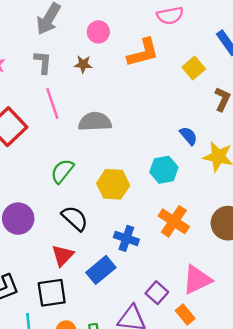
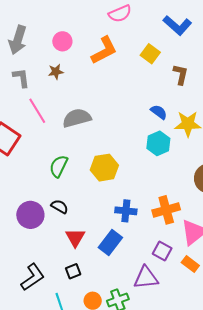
cyan hexagon: (164, 170) -> (158, 143), moved
black semicircle: (75, 218) -> (60, 207), moved, size x0.7
orange cross: (174, 221) -> (166, 210), moved, turned -36
black square: (52, 293) -> (73, 271), size x0.6

